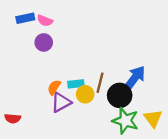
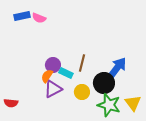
purple circle: (44, 42) -> (53, 65), moved
brown line: (100, 83) -> (82, 63), moved
cyan rectangle: (76, 84) -> (66, 73), turned 32
yellow circle: (85, 94) -> (82, 92), moved

